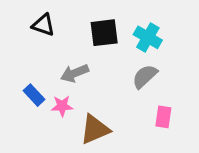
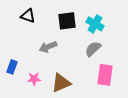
blue rectangle: (34, 95) -> (12, 67), moved, turned 64
pink star: (62, 106) -> (34, 79), moved
pink rectangle: (163, 117) -> (105, 75), size x1.5

